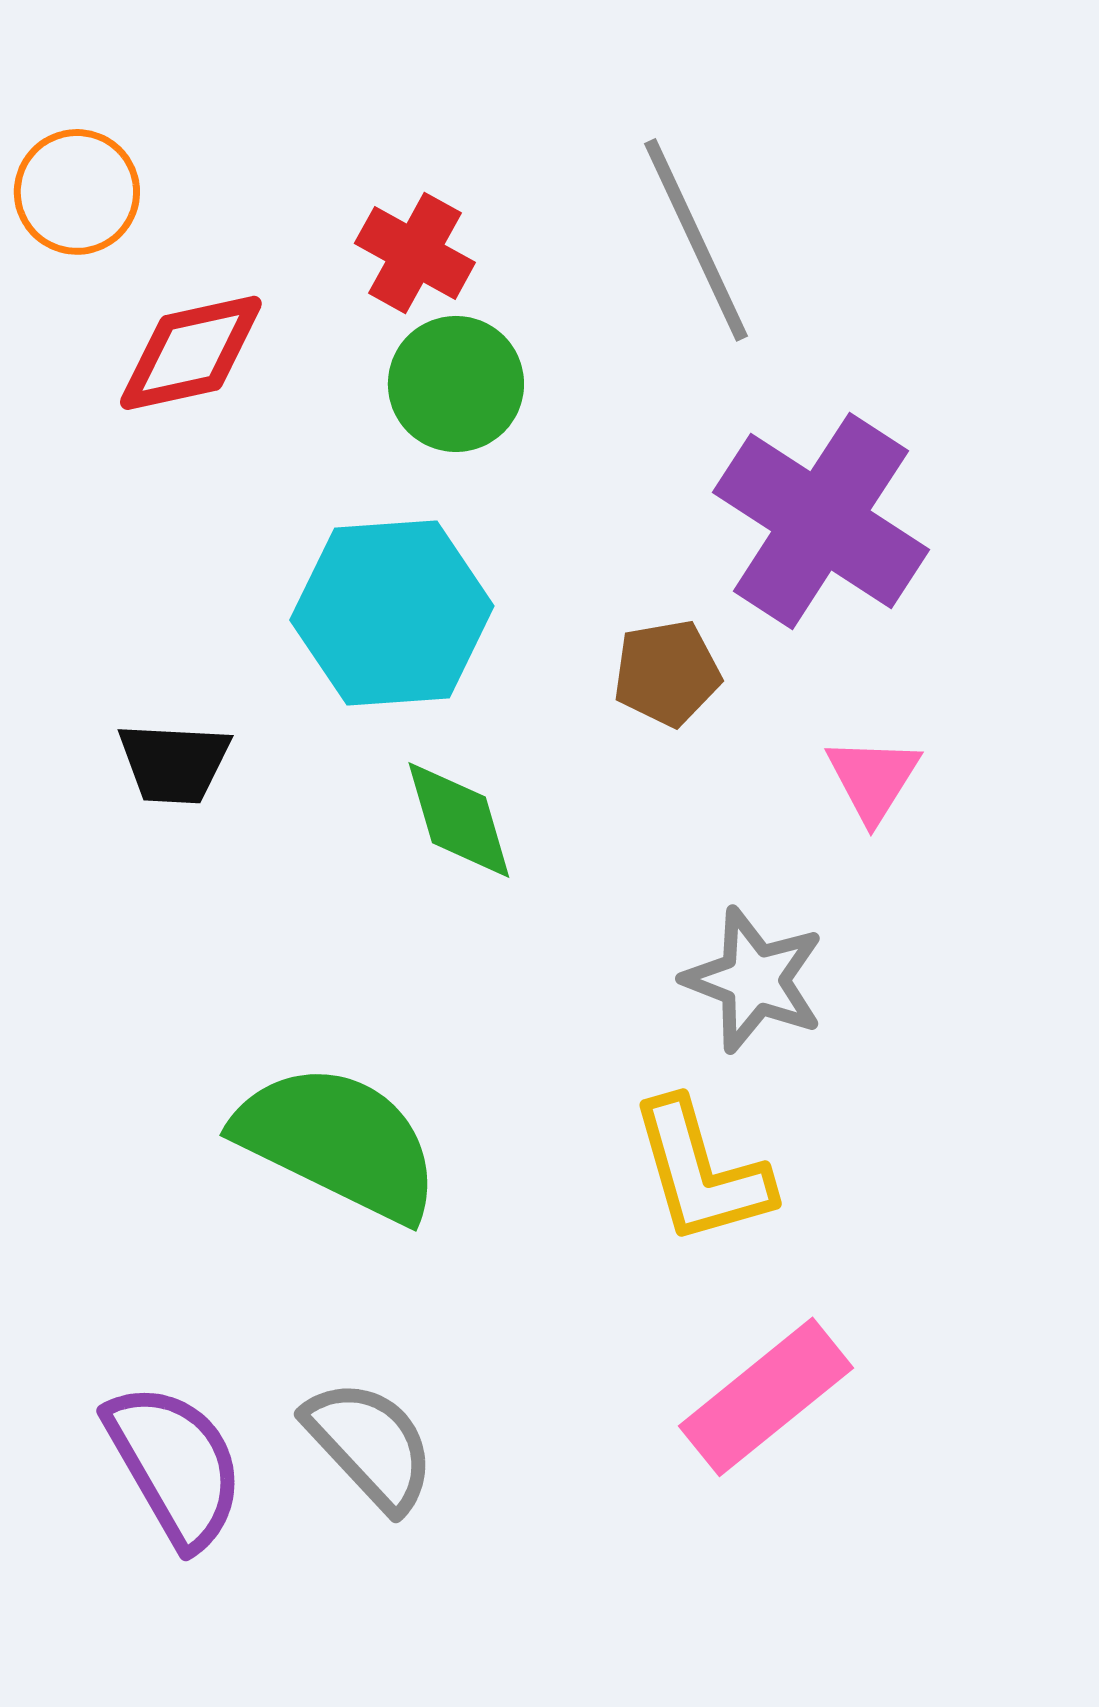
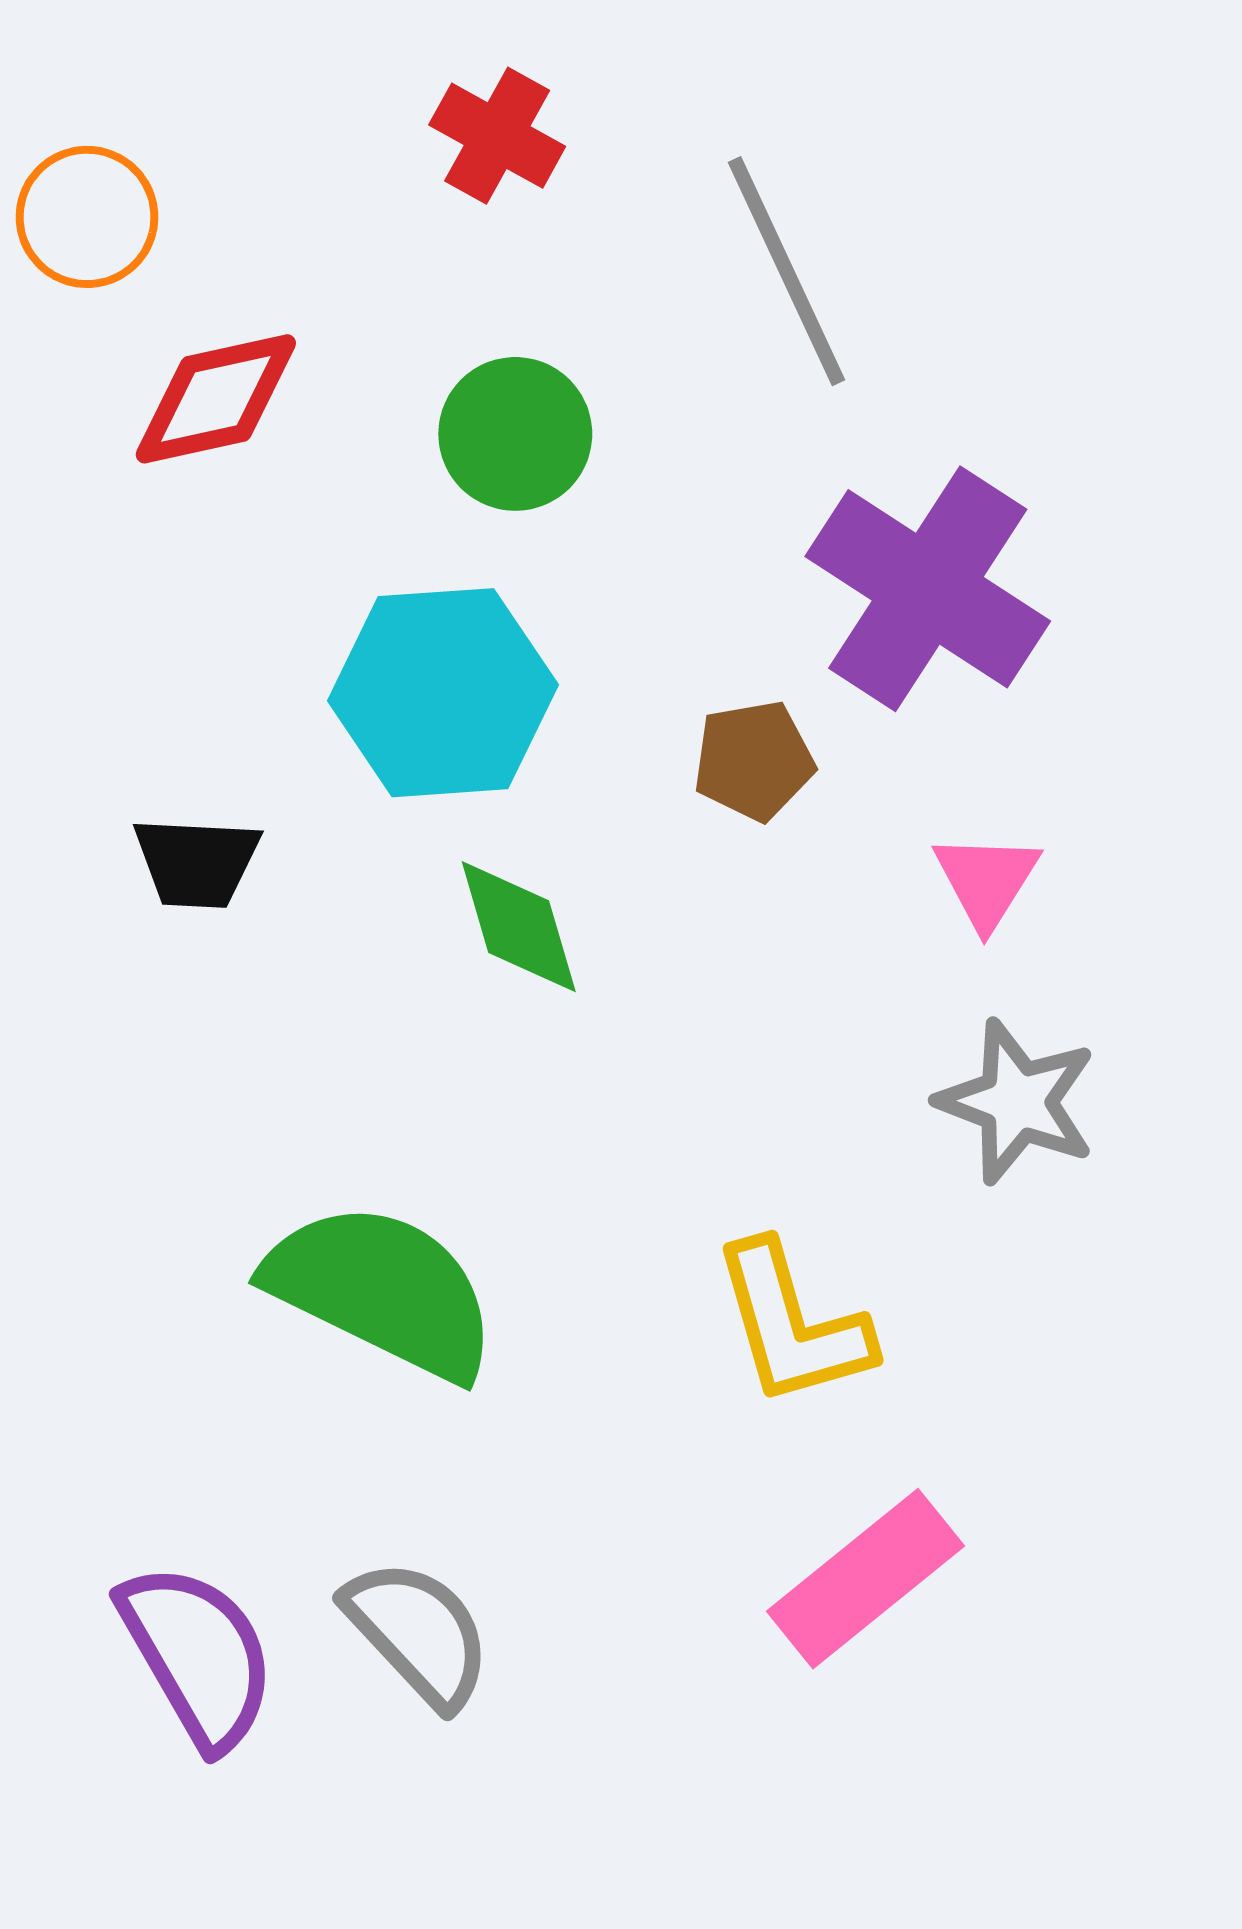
red cross: (415, 253) -> (497, 136), moved
gray star: (754, 980) -> (1017, 1102), moved

